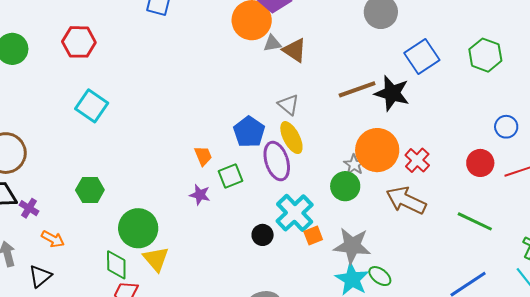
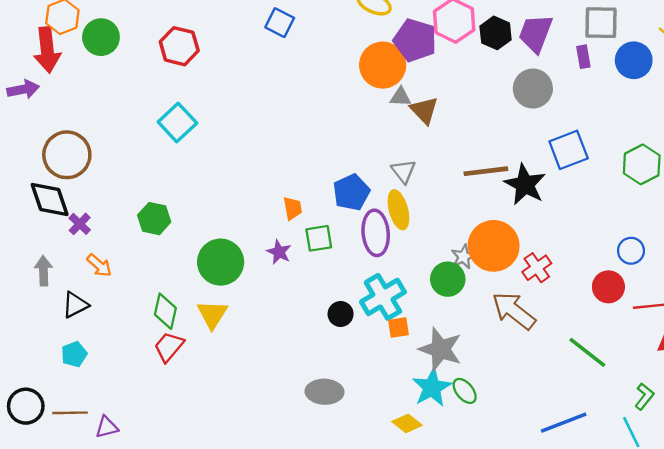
blue circle: (506, 127) -> (631, 251), moved
green circle: (138, 228) -> (221, 262), moved

